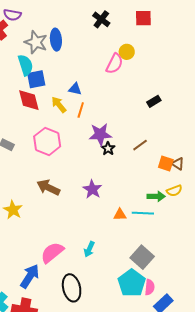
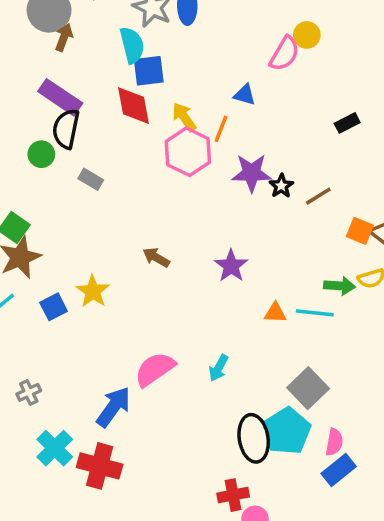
blue triangle: (75, 89) -> (245, 95), moved
pink hexagon: (47, 141) -> (188, 152), moved
black star: (108, 149) -> (281, 186), moved
brown arrow: (48, 187) -> (156, 257), size x0.7
pink semicircle: (150, 287) -> (334, 442), moved
black ellipse: (72, 288) -> (254, 438), moved

